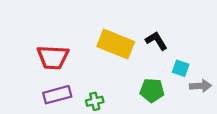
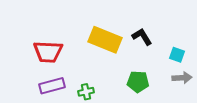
cyan square: (181, 68) -> (177, 55), moved

